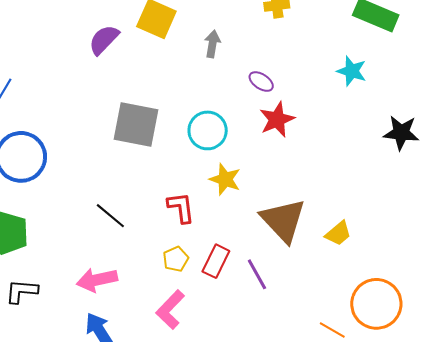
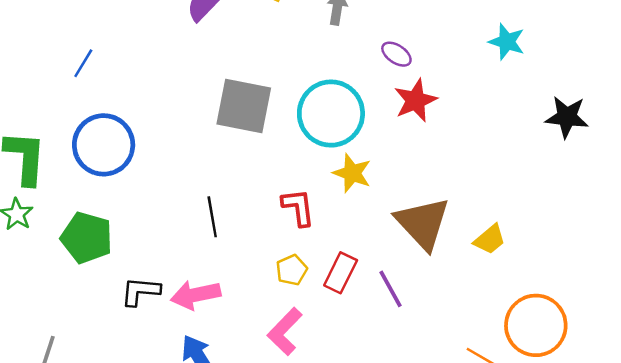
cyan circle: (208, 130) -> (331, 114), size x1.4
black line: (110, 216) -> (212, 217), turned 40
black L-shape: (22, 291) -> (140, 291), moved

